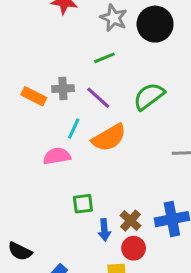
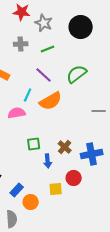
gray star: (114, 18) -> (44, 23), moved
gray cross: (63, 89) -> (21, 44), moved
brown cross: (130, 221) -> (65, 147), moved
red circle: (134, 248) -> (74, 178), moved

